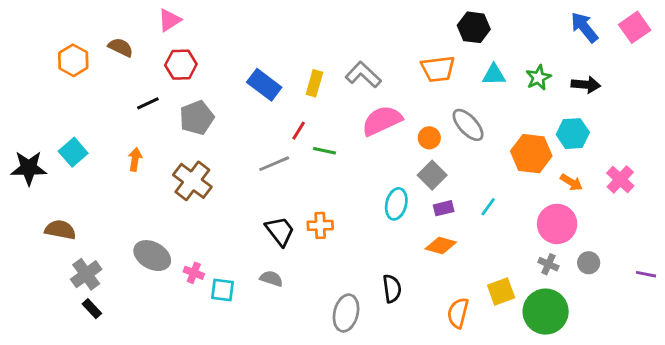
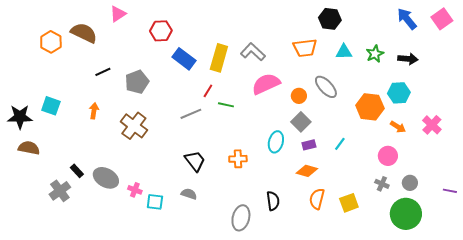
brown semicircle: (121, 47) -> (84, 33), size x1.5
red hexagon: (181, 65) -> (161, 31), moved
yellow rectangle: (314, 83) -> (219, 58), size x1.5
cyan square: (73, 152) -> (51, 106), turned -30
pink circle: (557, 224) -> (388, 156), size x0.7
orange cross: (320, 225) -> (238, 159), moved
brown semicircle: (60, 230) -> (29, 148), moved
black rectangle: (92, 309) -> (77, 171), moved
green circle: (546, 312) -> (406, 214), moved
orange semicircle: (458, 313) -> (317, 199), moved

